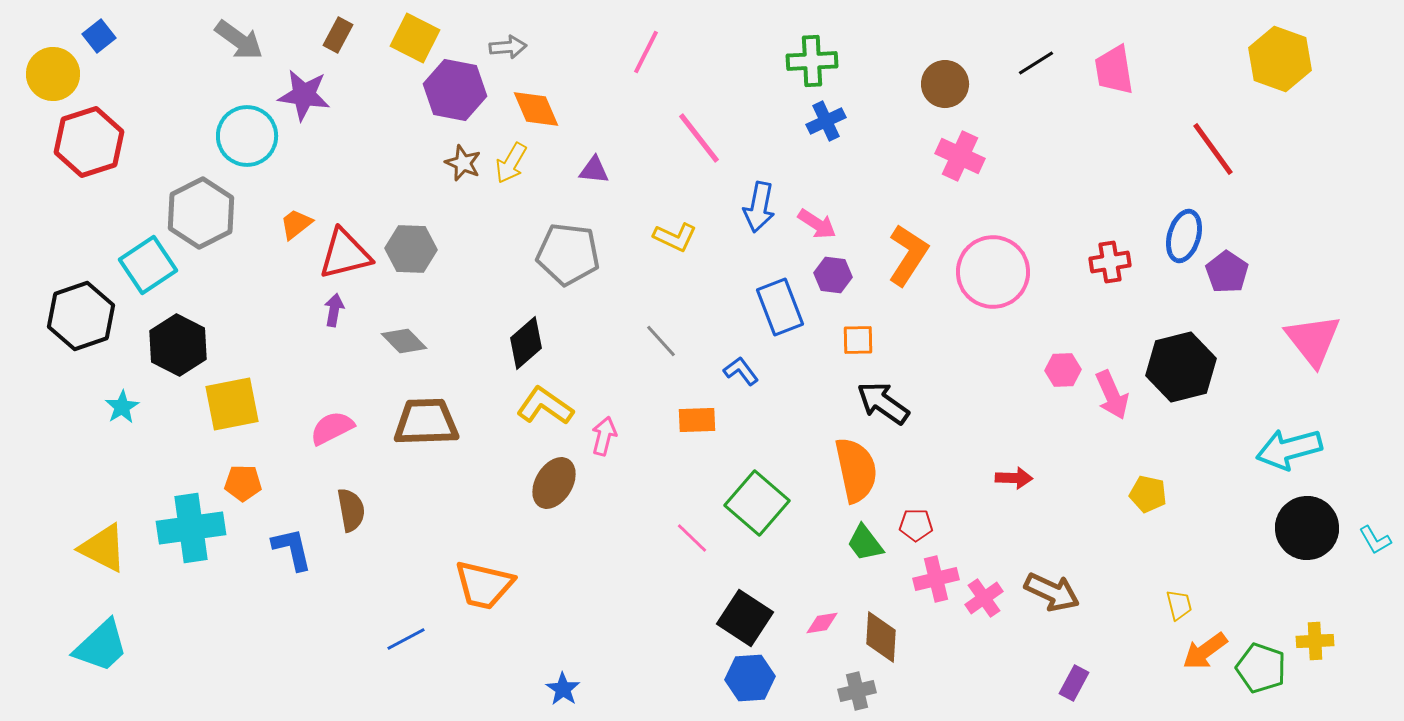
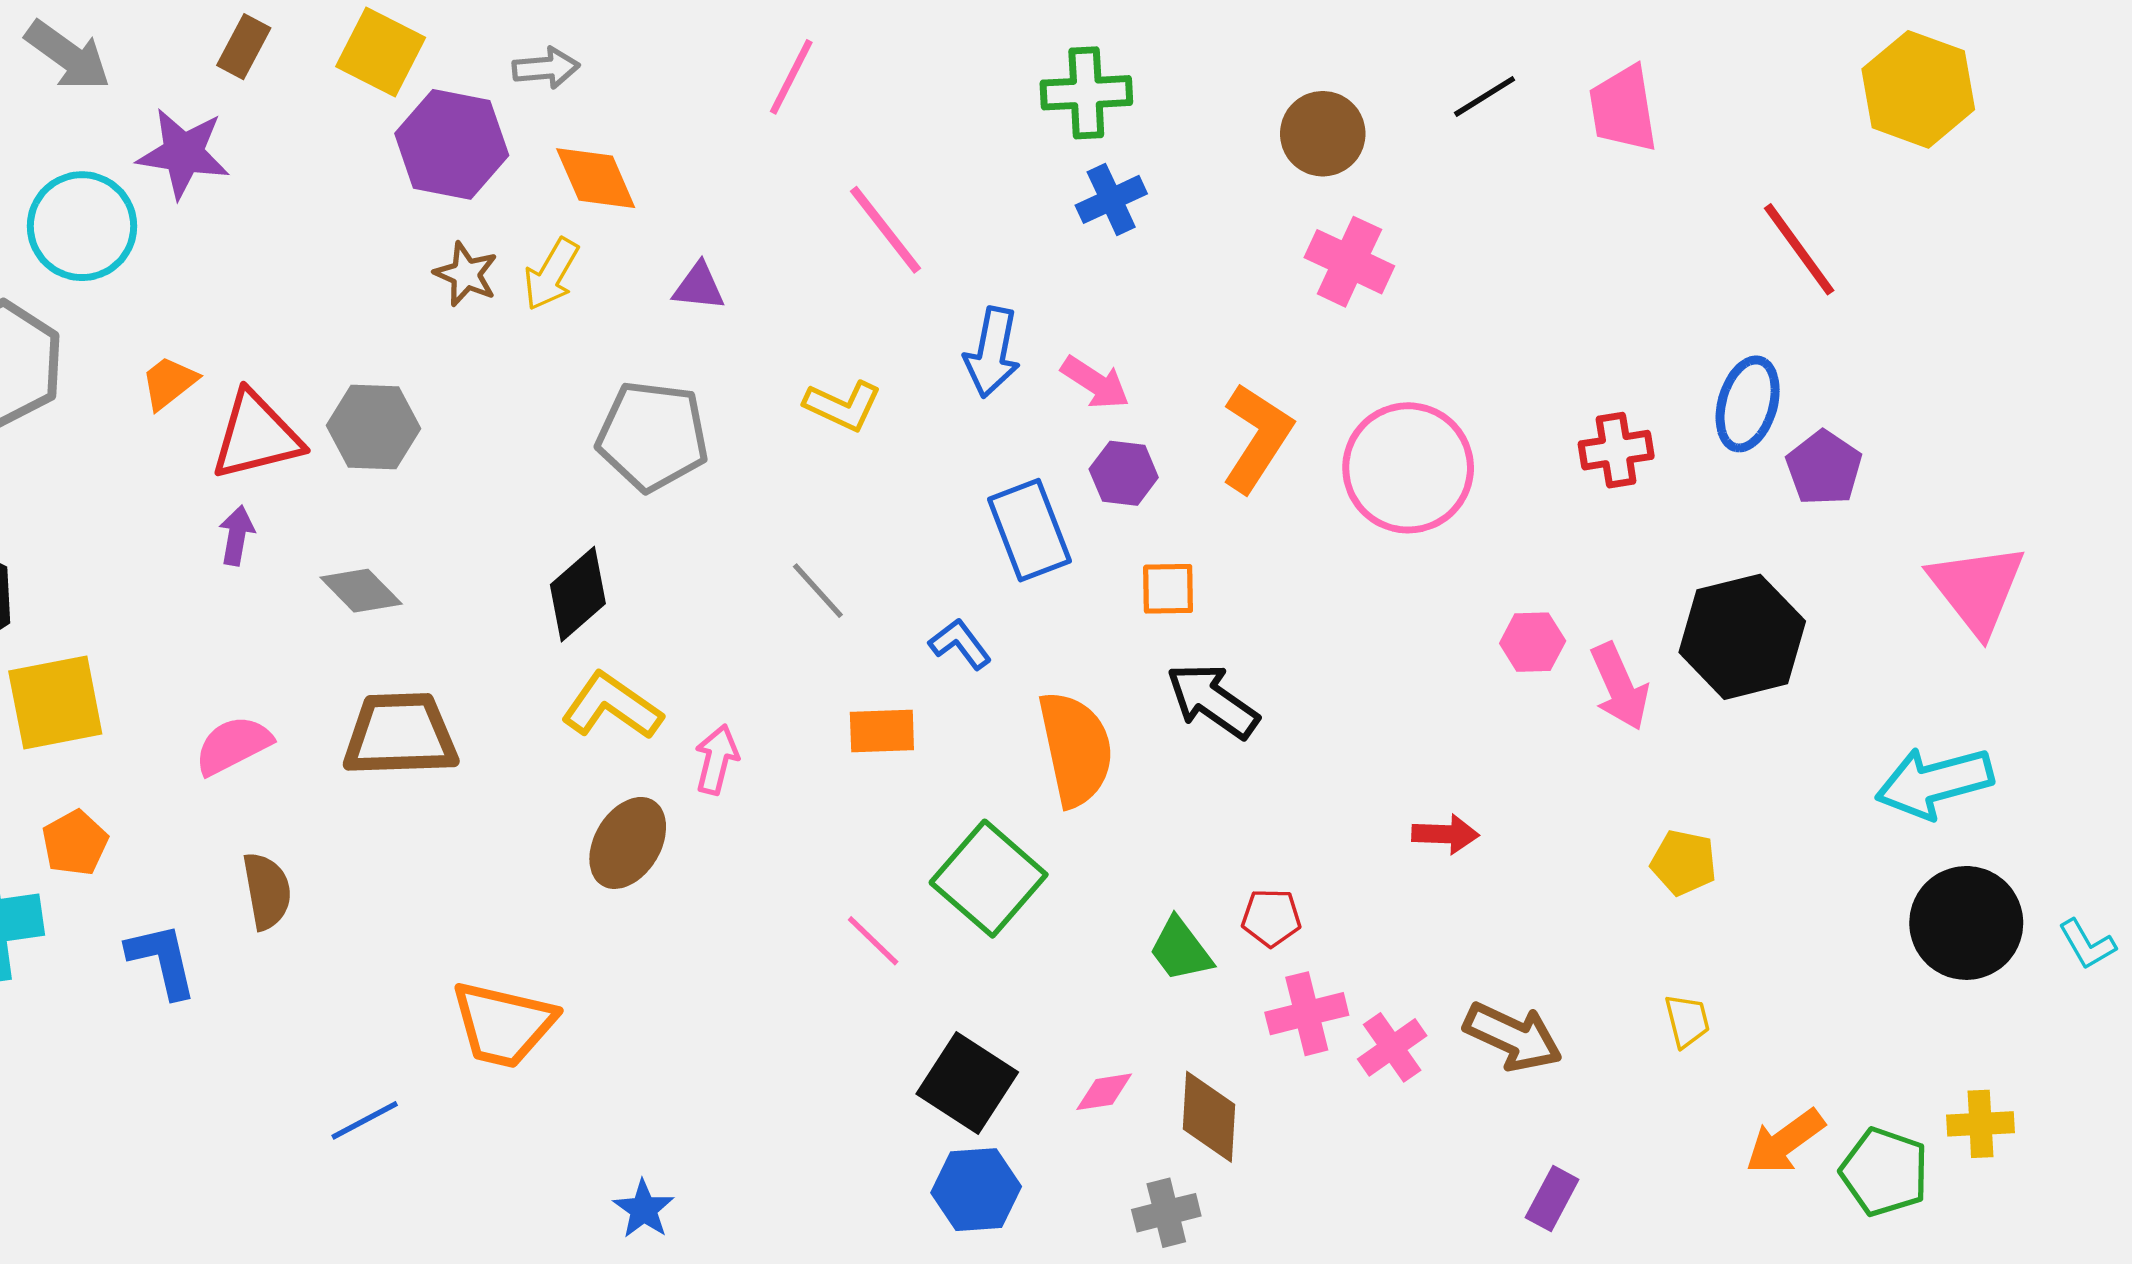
orange semicircle: (856, 470) -> (1076, 749), moved
orange pentagon: (243, 483) -> (75, 843), turned -30
yellow trapezoid: (1179, 605) -> (1687, 1021), moved

